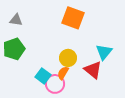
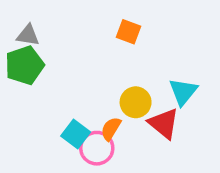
orange square: (73, 18) -> (129, 32), size x0.6
green pentagon: (14, 49) -> (24, 65), moved
yellow circle: (68, 58) -> (136, 102), moved

